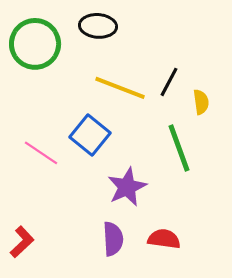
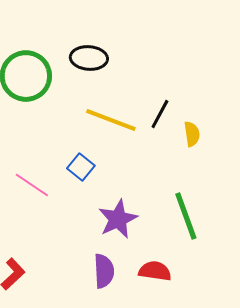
blue square: (90, 135) -> (81, 167), size x0.7
green line: (179, 148) -> (186, 216), moved

